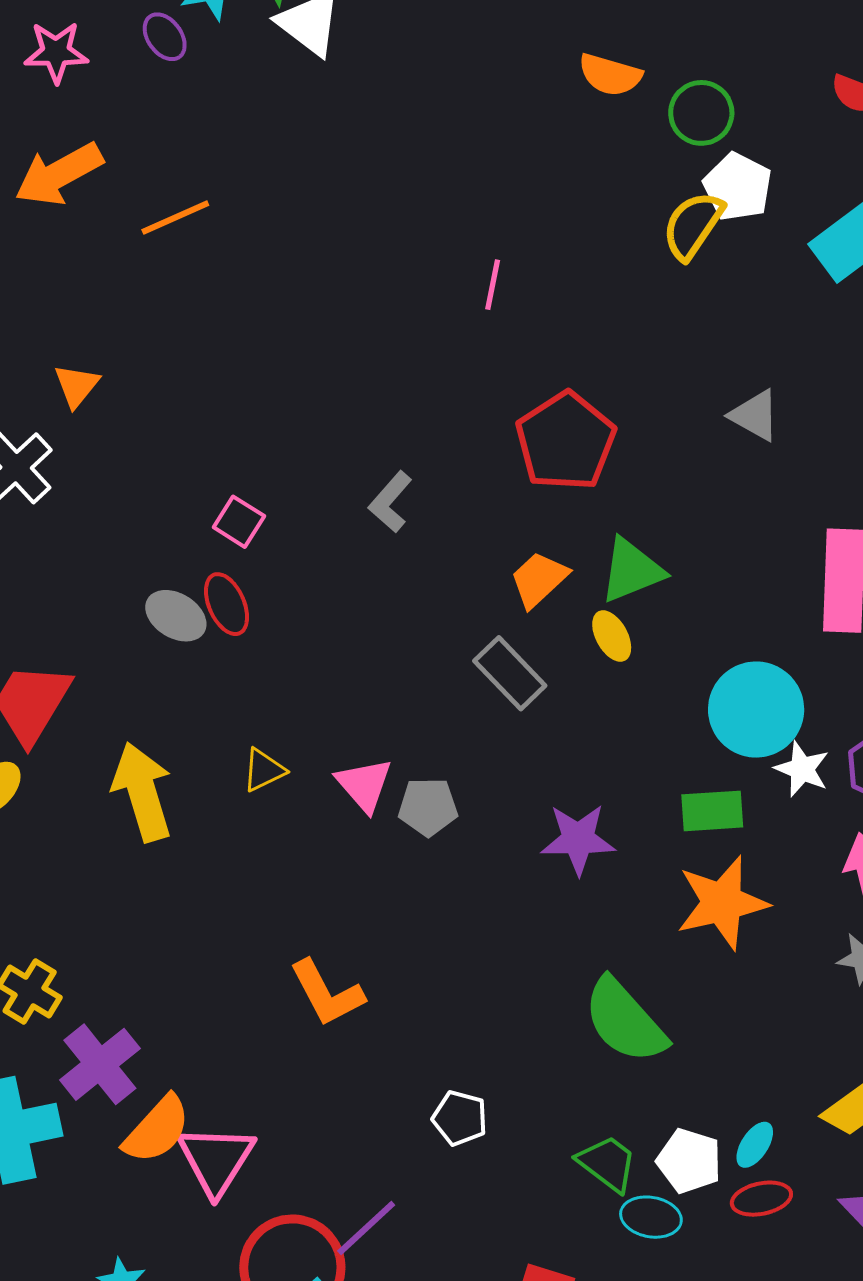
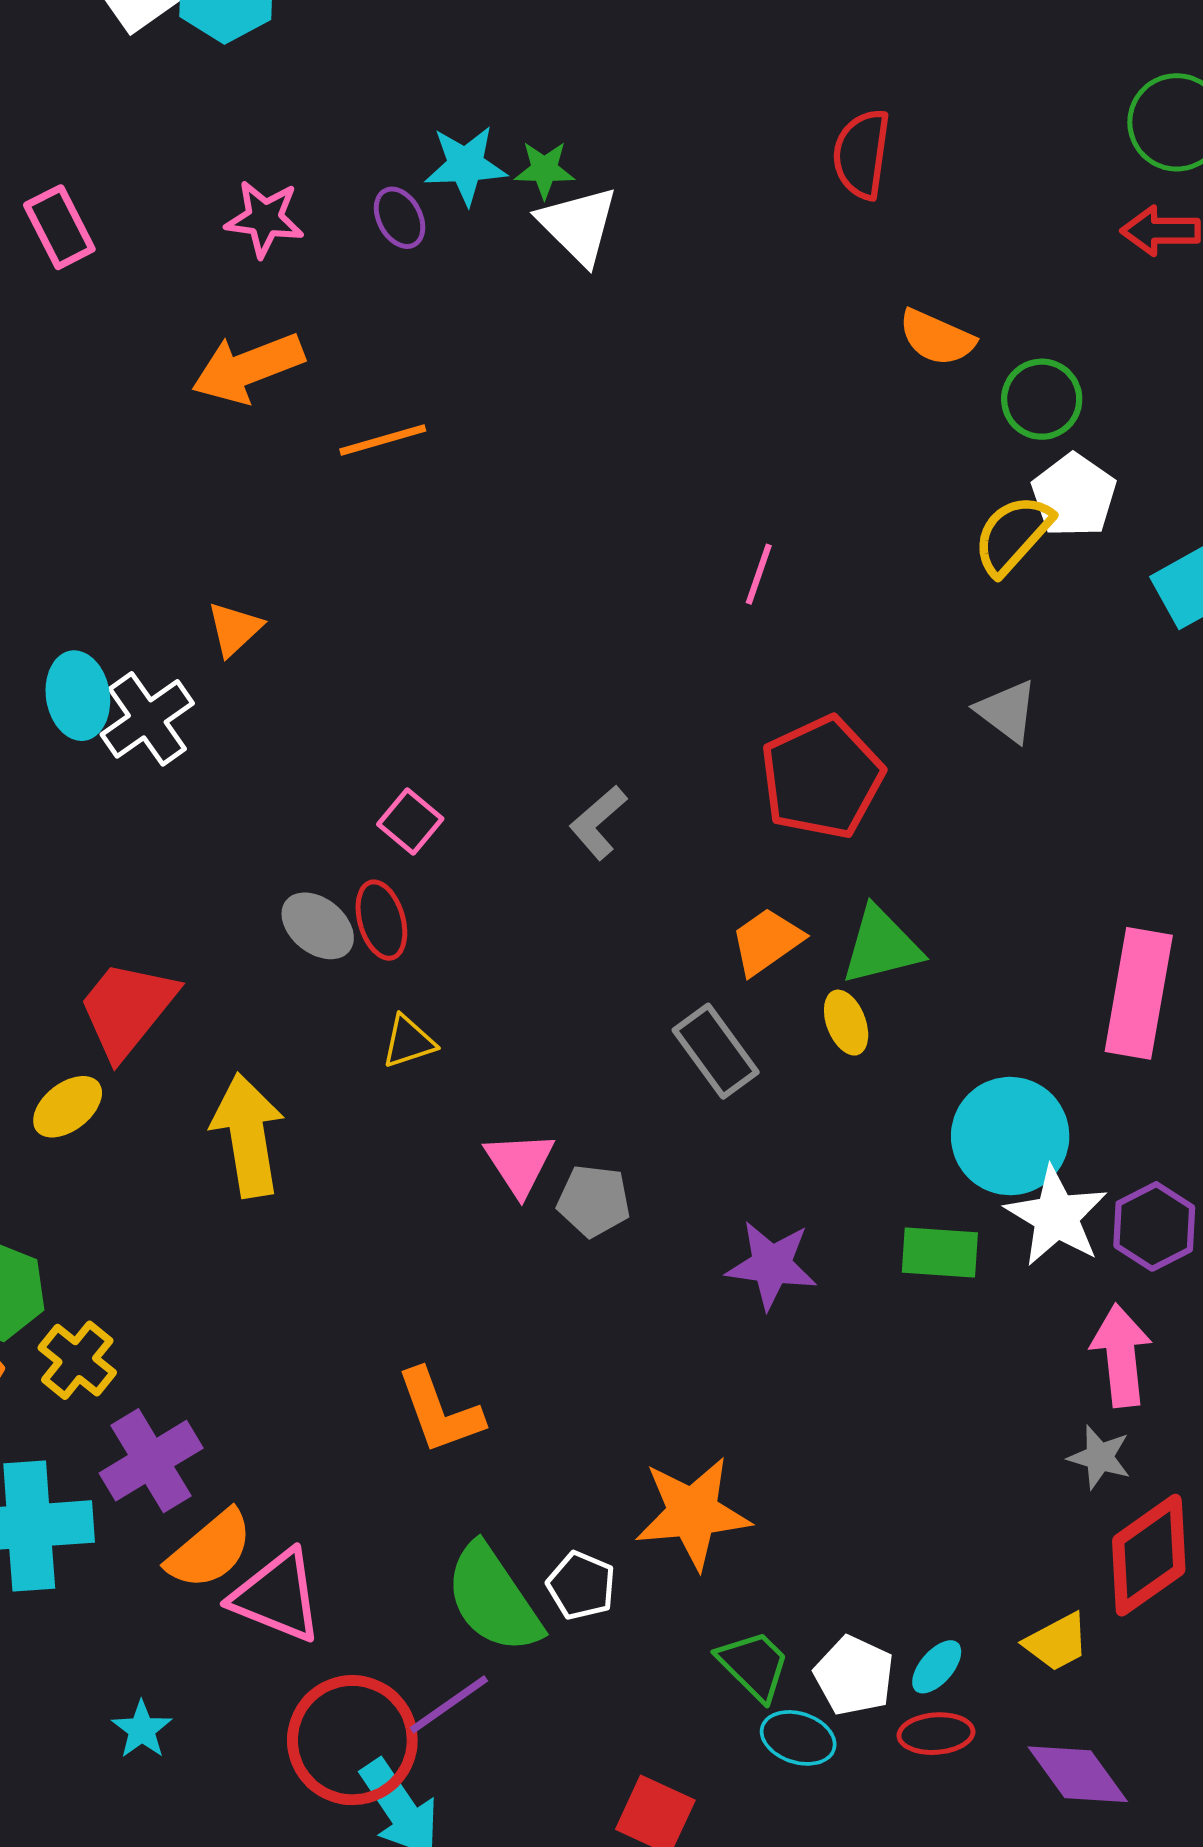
gray triangle: (755, 415) -> (1007, 711), moved
white star: (802, 769) -> (1056, 1216), size x1.5
yellow triangle: (264, 770) -> (408, 1042), moved
orange star: (722, 903) -> (693, 1513), moved
green semicircle: (625, 1021) -> (493, 1599), moved
pink triangle: (216, 1160) -> (277, 1596), turned -48

